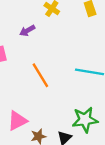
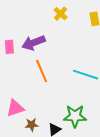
purple arrow: (27, 31) -> (34, 43), moved, size x1.6

